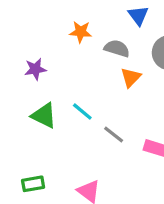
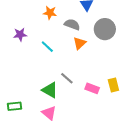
cyan line: (82, 111) -> (47, 47), moved
green triangle: (44, 116) -> (50, 90), moved

